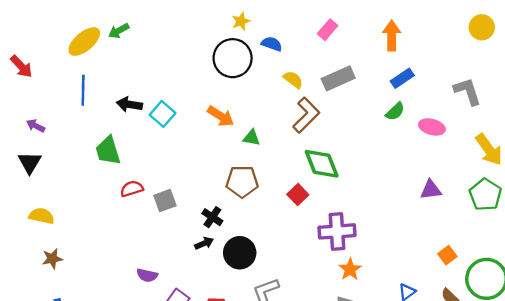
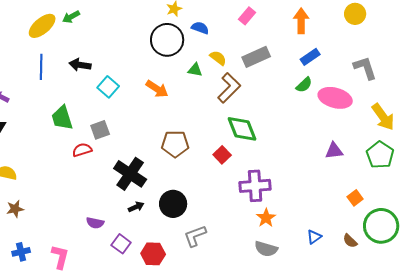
yellow circle: (482, 27) -> (355, 14), moved
black arrow: (129, 104) -> (80, 65), moved
pink ellipse: (432, 127) -> (335, 98), size x1.5
green triangle: (252, 138) -> (195, 70), moved
gray square: (165, 201) -> (100, 130), moved
black cross: (212, 217) -> (130, 174), moved, size x1.8
black arrow: (204, 243) -> (136, 207), moved
orange square: (447, 255) -> (355, 198), moved

